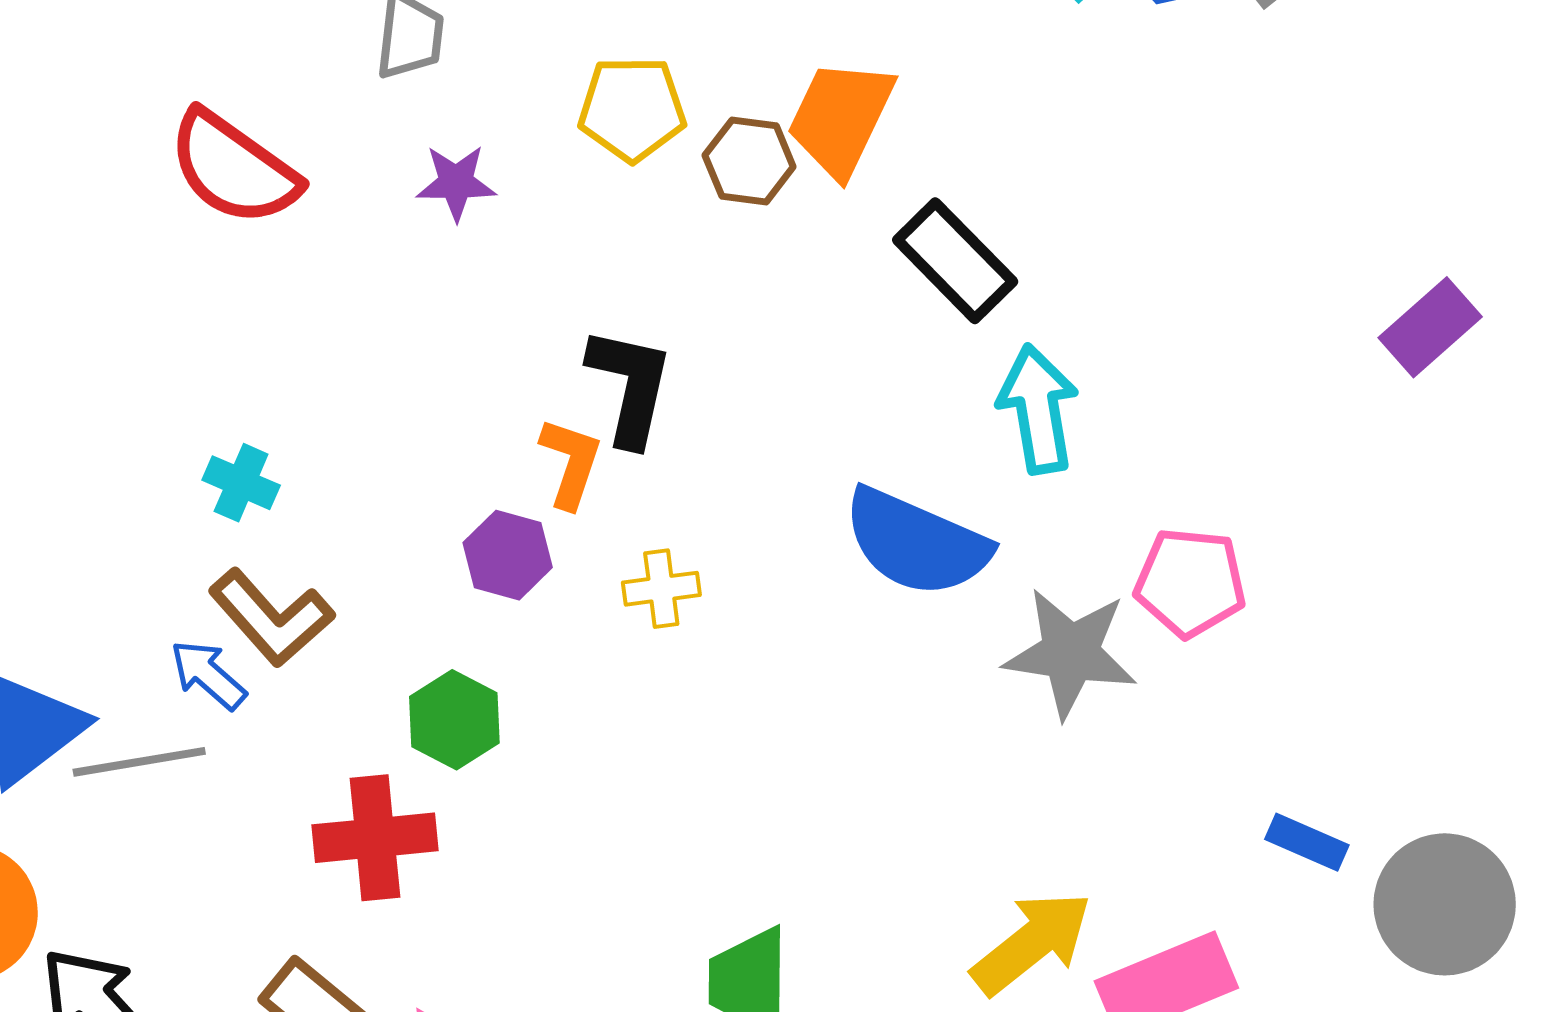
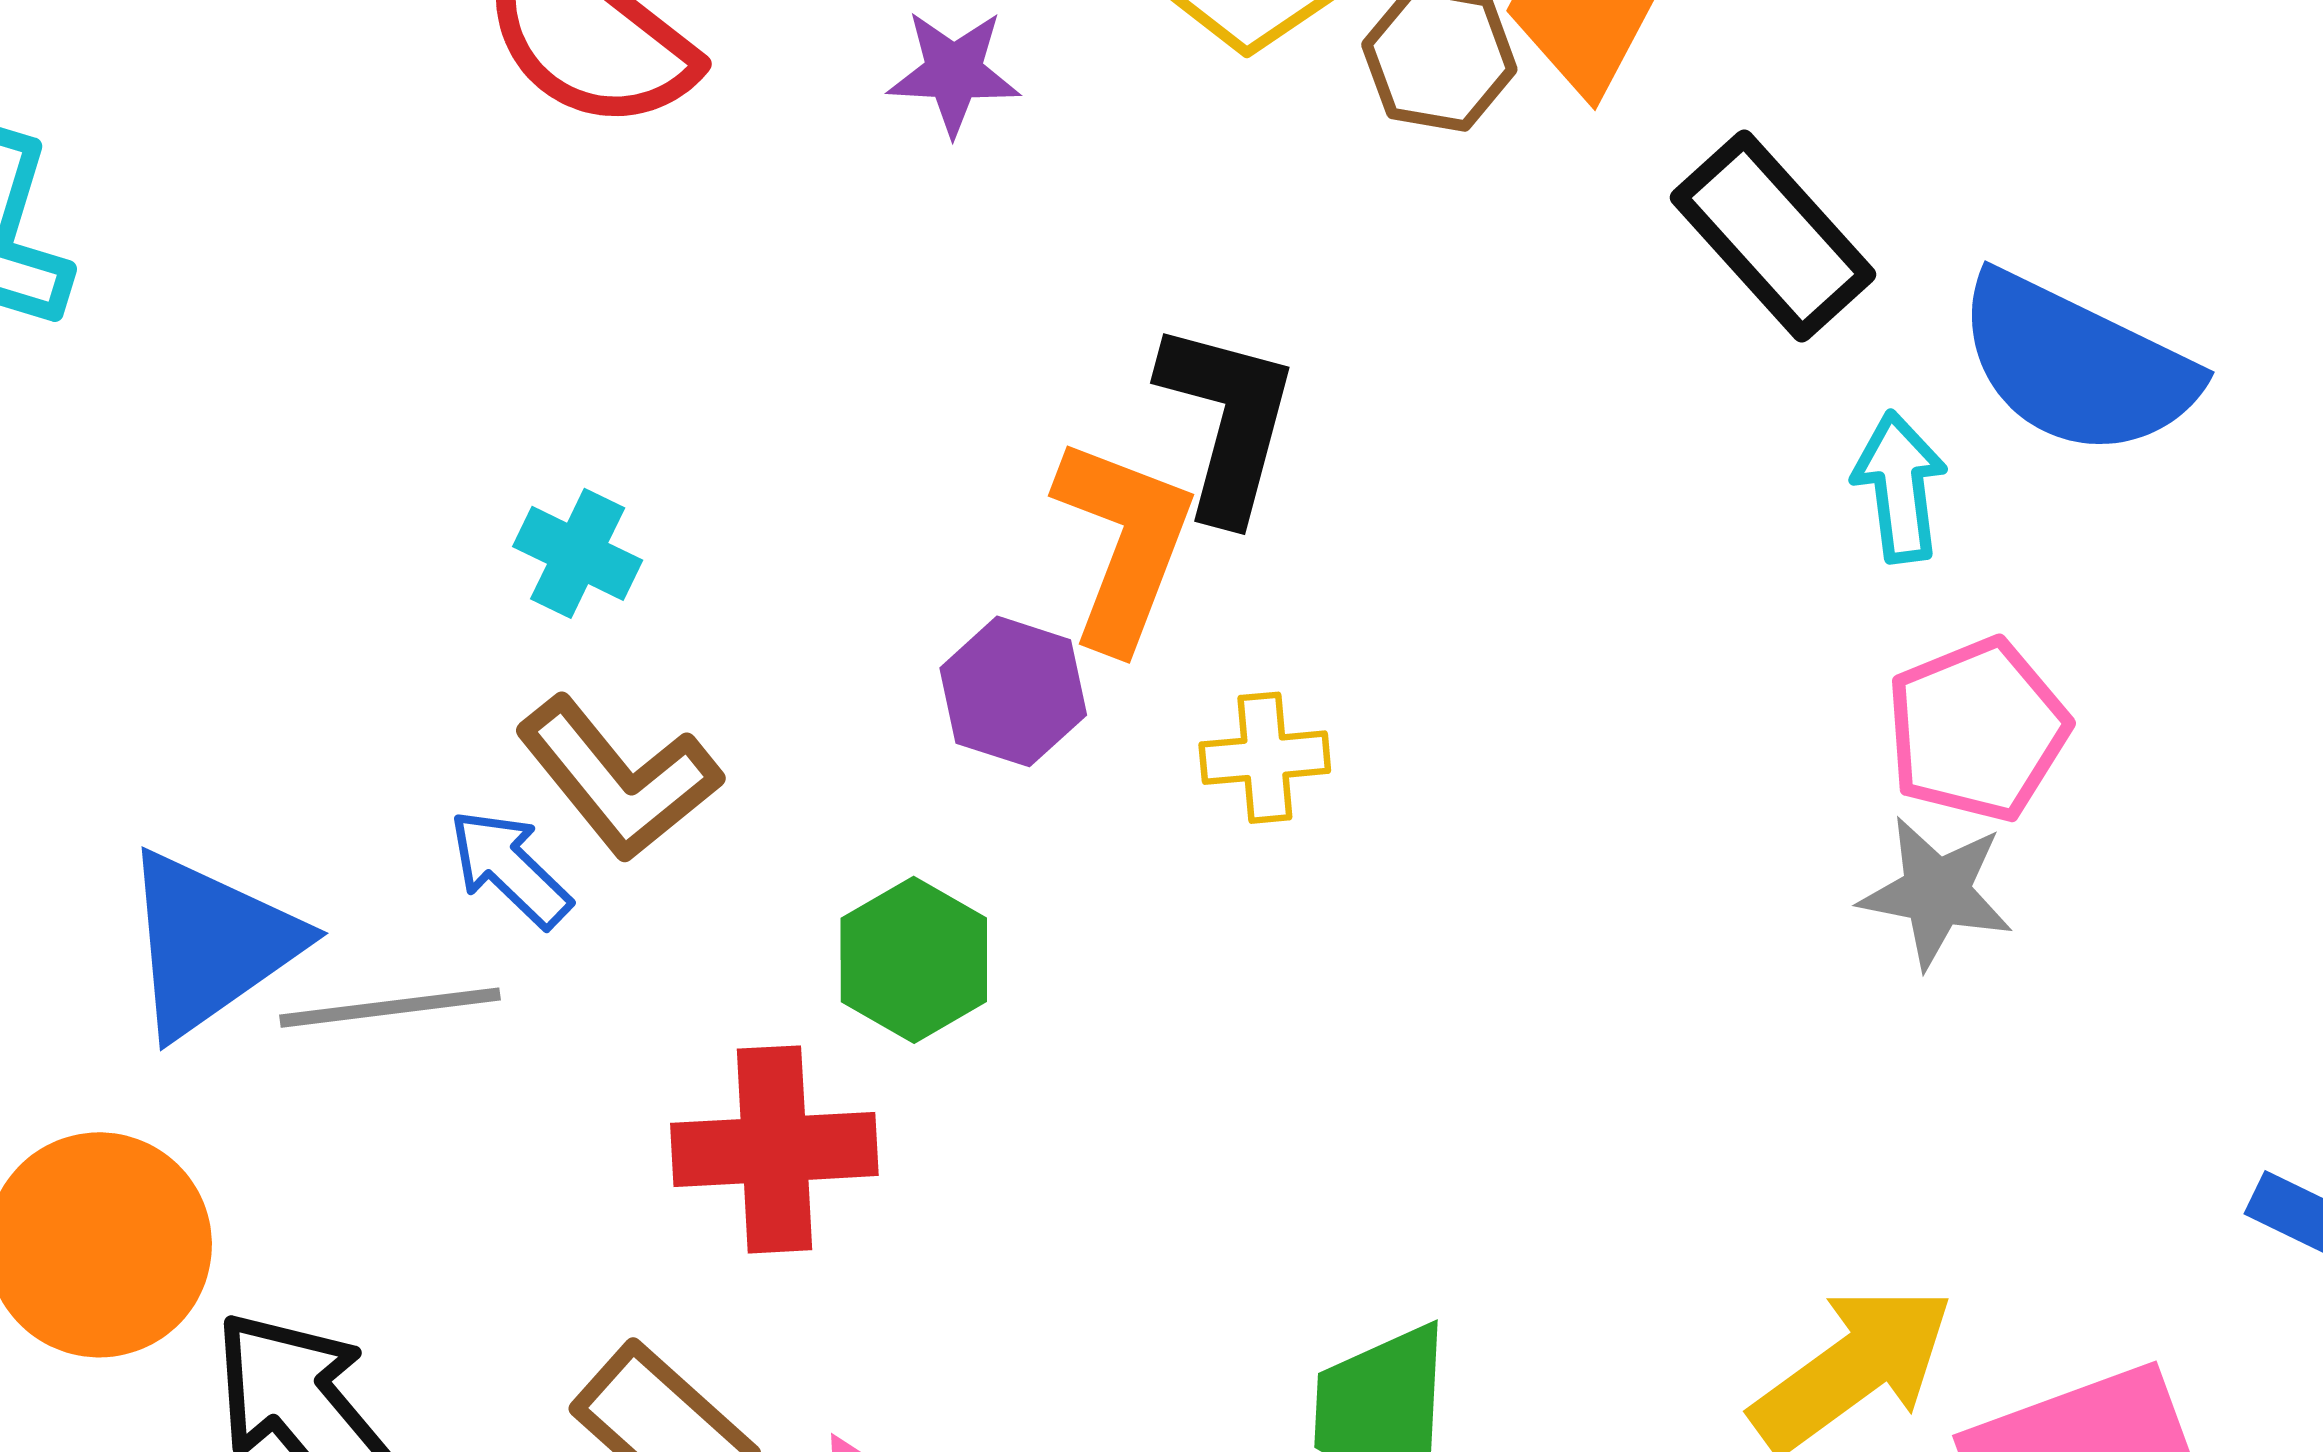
cyan arrow: (1038, 409) -> (1900, 487), size x0.7
orange L-shape: (571, 463) -> (1124, 543), size x1.4
blue semicircle: (916, 543) -> (2076, 365), moved
pink pentagon: (1190, 582) -> (1977, 730), moved, turned -30
gray star: (1070, 653) -> (1936, 892), size x0.7

